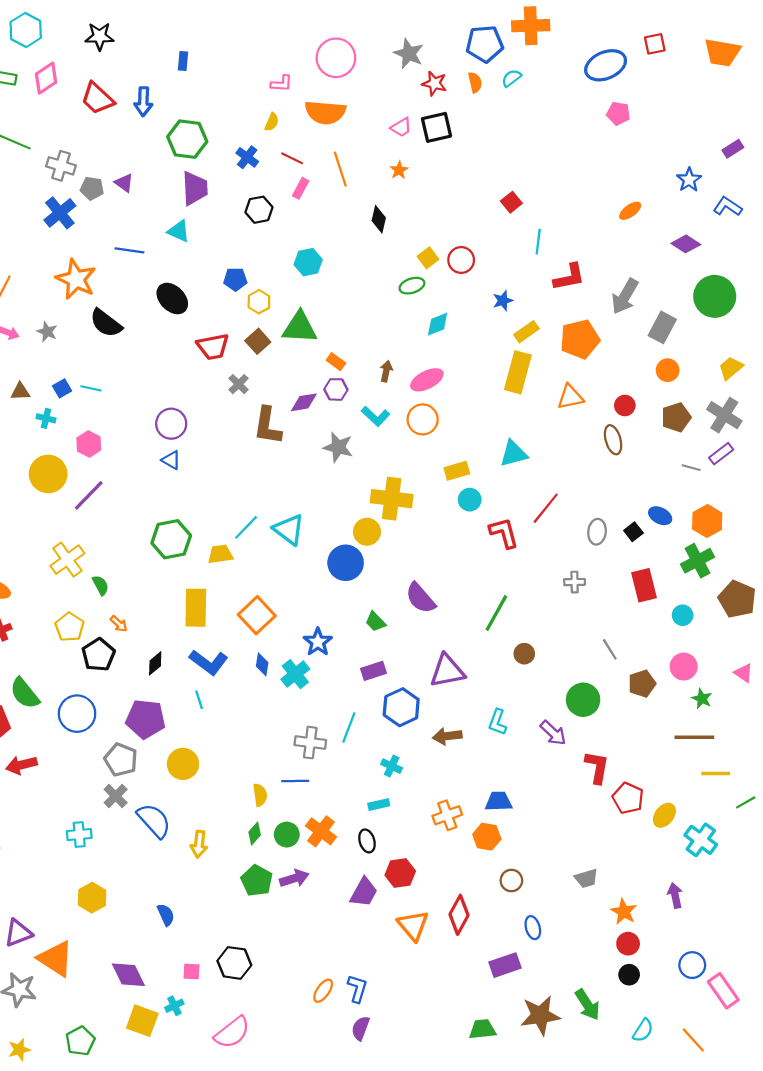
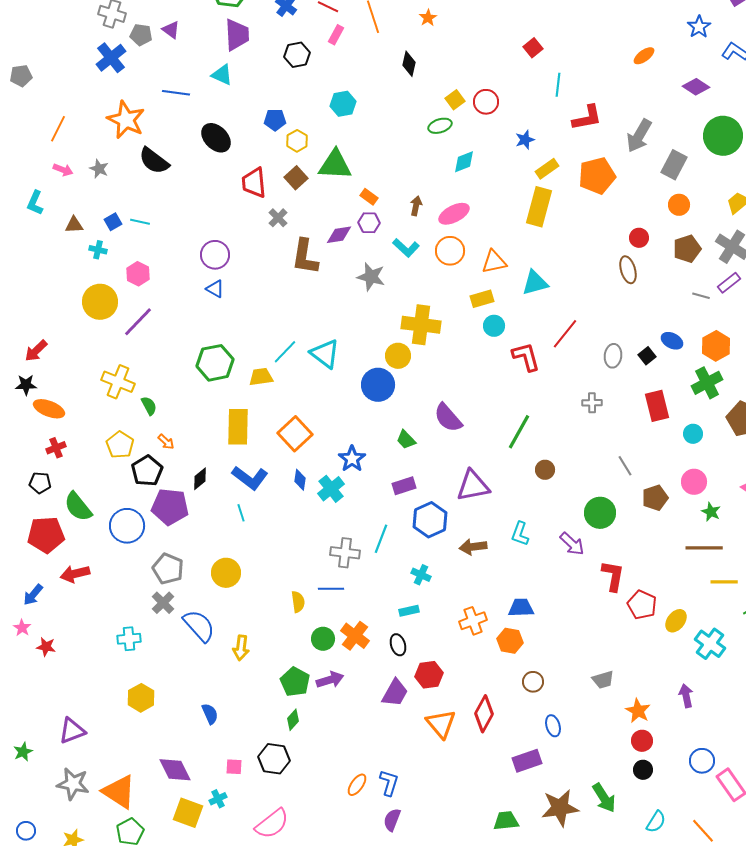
red trapezoid: (213, 347) -> (254, 183), turned 96
orange triangle: (570, 397) -> (494, 262), moved
yellow cross: (67, 560) -> (118, 382), turned -32
purple pentagon: (146, 719) -> (170, 507), moved
green diamond: (255, 833) -> (293, 720), moved
orange triangle: (56, 959) -> (119, 792), moved

